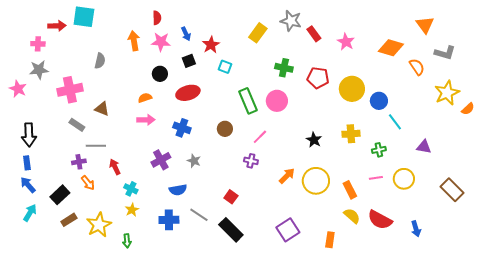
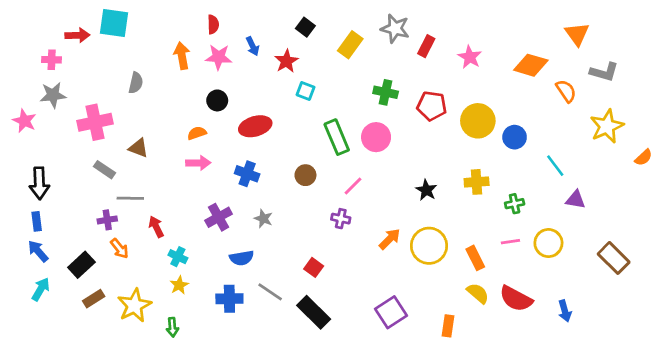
red rectangle: (314, 34) -> (426, 46), turned 63
black square: (189, 61) -> (305, 27), moved, turned -32
orange semicircle: (468, 109) -> (643, 157), moved
cyan line: (395, 122) -> (555, 166), moved

